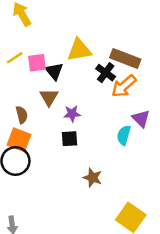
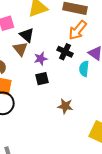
black triangle: (54, 71) -> (27, 35), moved
black cross: (106, 73) -> (65, 52), moved

